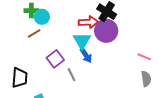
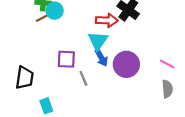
purple circle: (106, 31) -> (126, 64), moved
brown line: (34, 33) -> (43, 18), moved
purple square: (55, 59) -> (66, 59), turned 36

